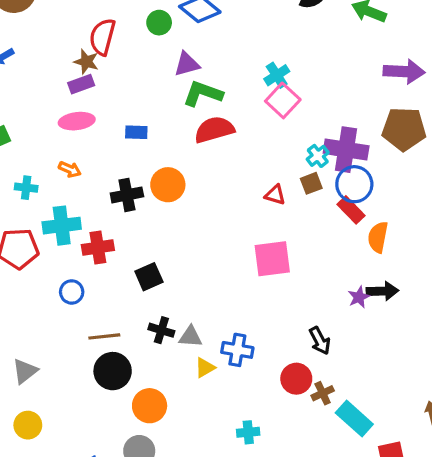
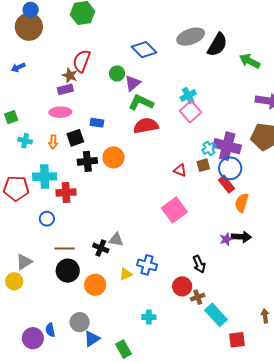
green circle: (159, 23) -> (117, 73), moved
purple triangle: (187, 64) -> (133, 83), turned -30
orange arrow: (70, 169) -> (53, 142), turned 64
cyan cross: (26, 188) -> (25, 141), moved
pink square: (272, 259) -> (174, 210), turned -35
black square: (149, 277) -> (75, 138), moved
gray triangle: (190, 337) -> (116, 240), moved
gray triangle: (25, 371) -> (24, 262), moved
orange circle: (150, 406) -> (95, 285), moved
yellow circle: (28, 425) -> (14, 281), moved

